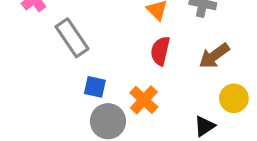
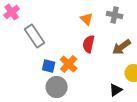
orange cross: (144, 100) -> (69, 64), moved

